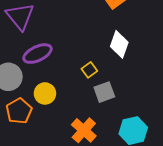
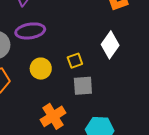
yellow circle: (45, 93) -> (41, 69), moved

